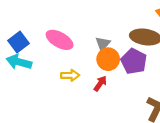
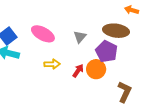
orange circle: (108, 59) -> (96, 69), moved

